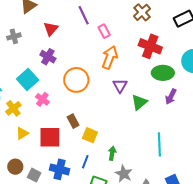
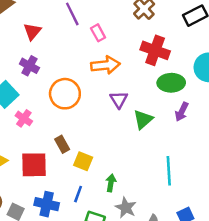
orange arrow: (110, 57) -> (105, 65), turned 65

